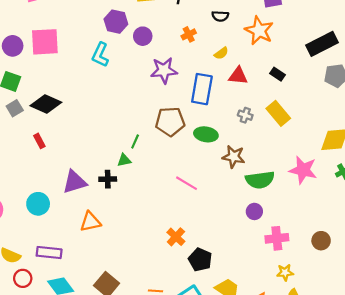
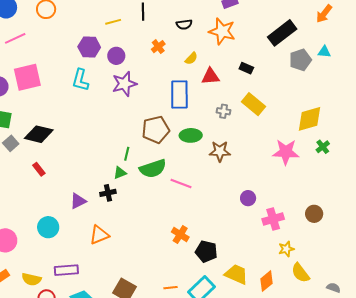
purple star: (164, 70) -> (124, 84), moved
green semicircle: (260, 180) -> (153, 169), moved
purple triangle: (75, 182) -> (78, 201), size x0.7

